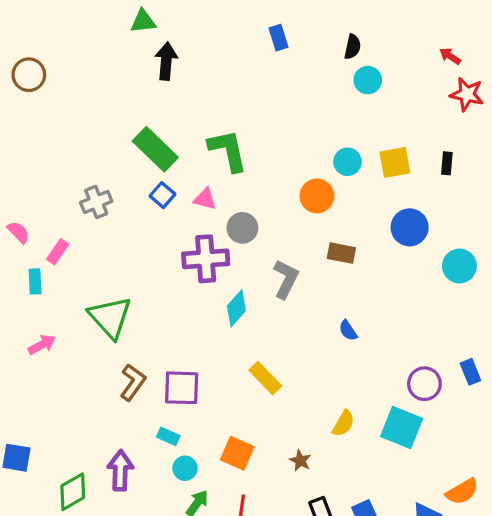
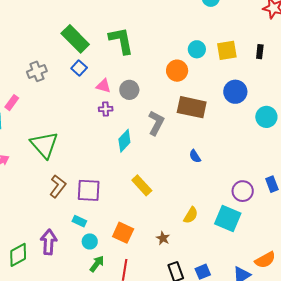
pink triangle: (205, 199) -> (103, 86), moved
brown rectangle: (341, 253) -> (192, 107), size x1.6
purple cross: (206, 259) -> (106, 109), size x0.5

